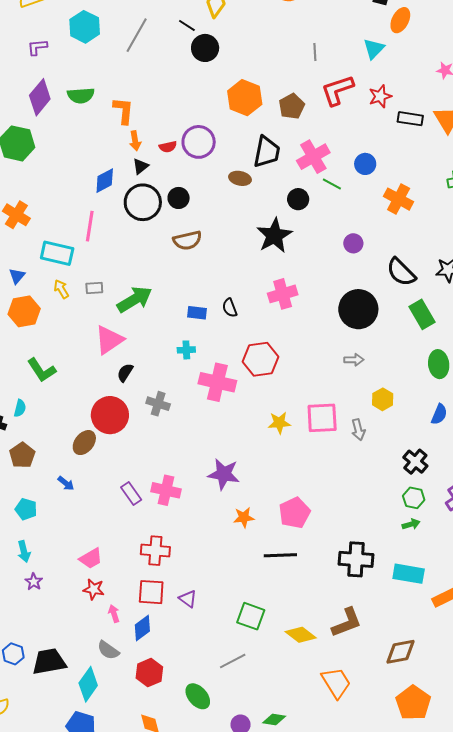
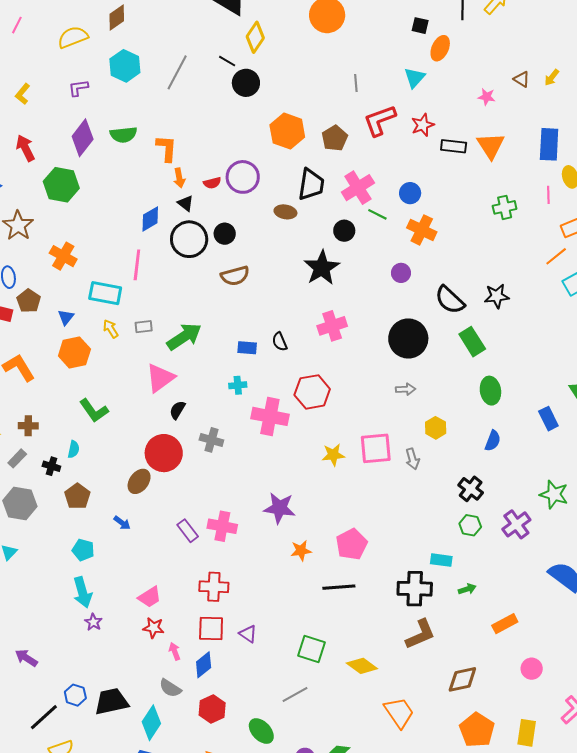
black triangle: (140, 166) -> (186, 203), turned -42
orange cross: (399, 199) -> (422, 230), moved
green arrow: (411, 524) -> (467, 589), moved
cyan arrow: (24, 551) -> (83, 592), size x1.4
cyan rectangle: (409, 574) -> (441, 560), moved, size x0.7
brown L-shape: (347, 623) -> (420, 634), moved

